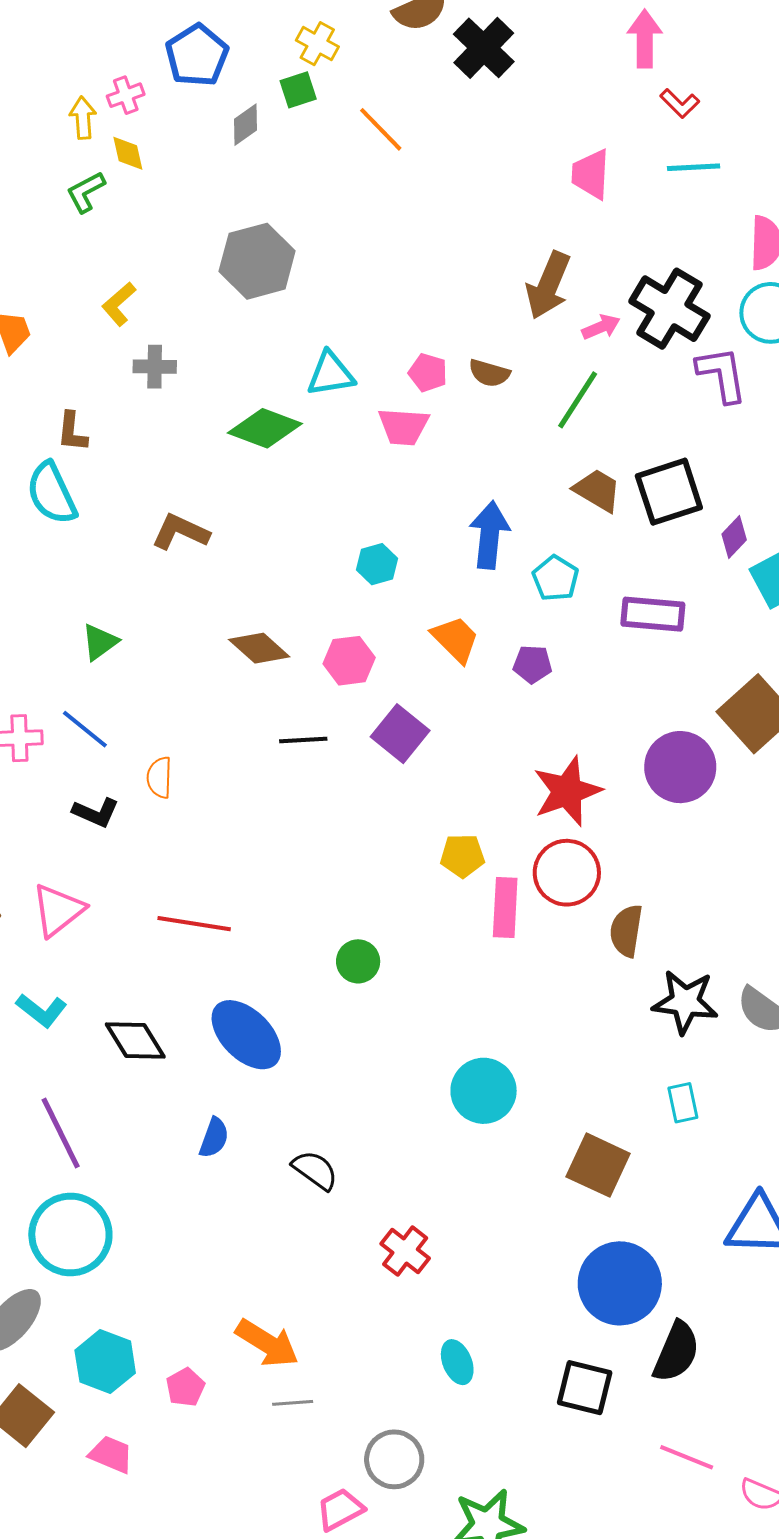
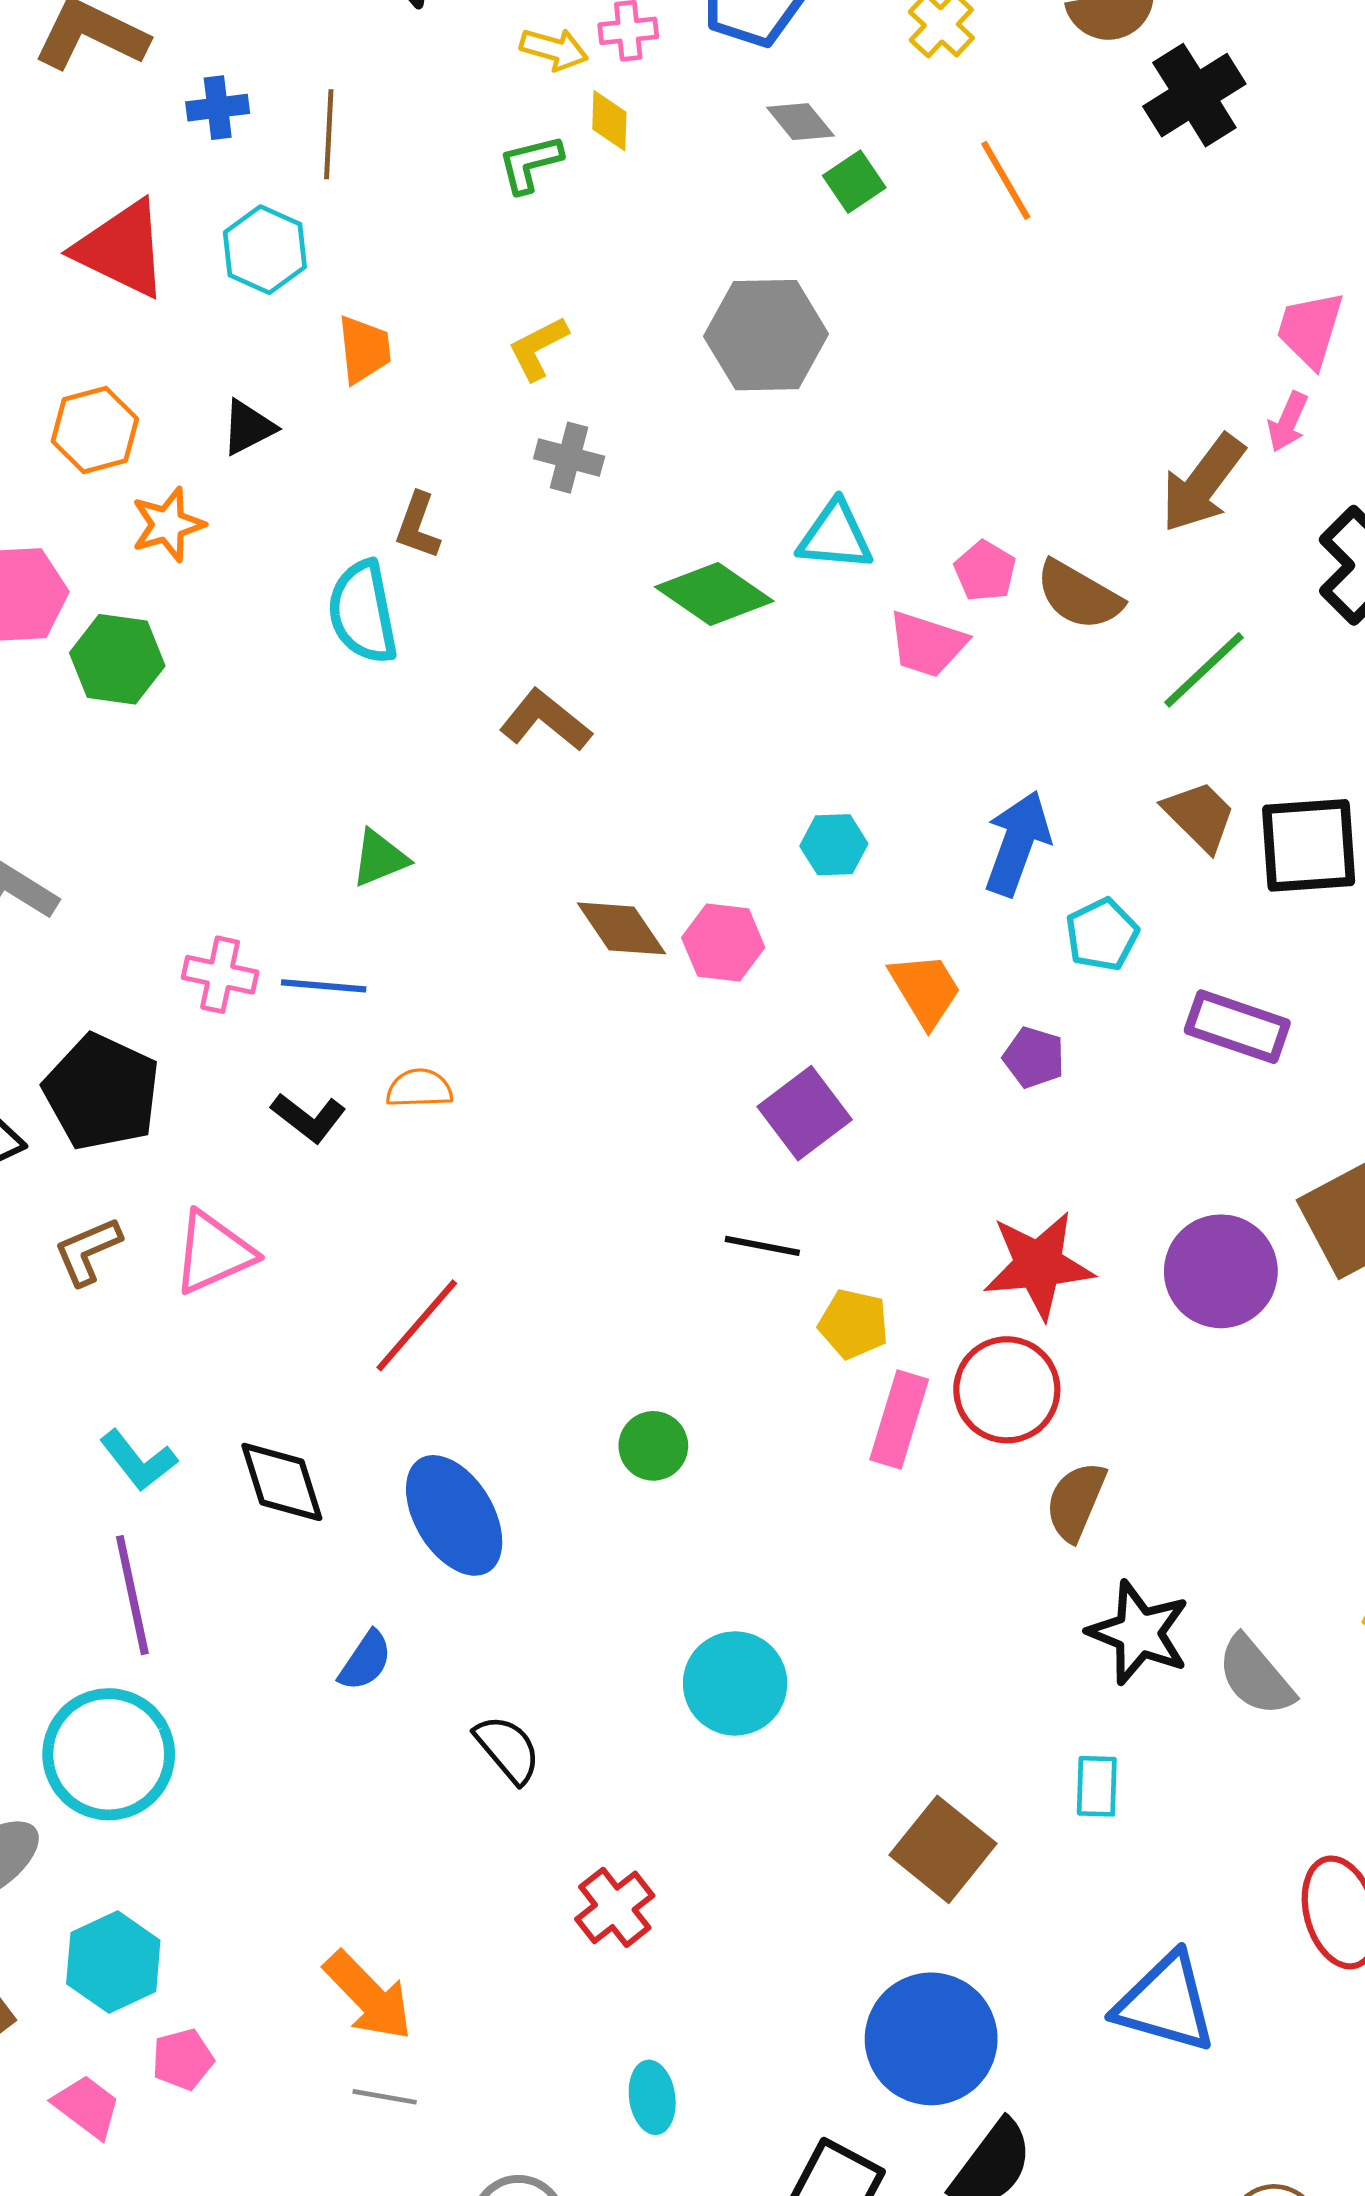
green square: (298, 90) -> (854, 182), moved, turned -30
yellow arrow: (83, 118) -> (554, 49), turned 96
gray diamond: (246, 125) -> (800, 122), turned 72
pink arrow: (601, 327) -> (1288, 422), moved, turned 123
brown semicircle: (489, 373) -> (1079, 595), size x1.4
pink hexagon: (349, 661) -> (723, 943), moved
blue line: (85, 729) -> (324, 986), turned -48
black line: (303, 740) -> (762, 1246), moved
orange semicircle: (159, 777) -> (419, 1088), turned 72
red line: (194, 924) -> (417, 1325), turned -72
cyan L-shape: (41, 1010) -> (138, 1460), moved
cyan circle: (484, 1091) -> (735, 1683), moved
pink pentagon: (185, 1387) -> (183, 2059), moved

